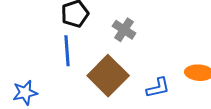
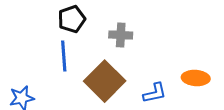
gray cross: (124, 30) -> (121, 35), turned -30

